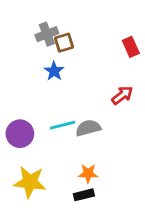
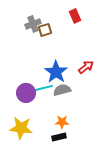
red rectangle: (131, 47) -> (75, 16), moved
blue star: (54, 71) -> (56, 72), moved, size x1.6
purple circle: (20, 134) -> (26, 93), moved

